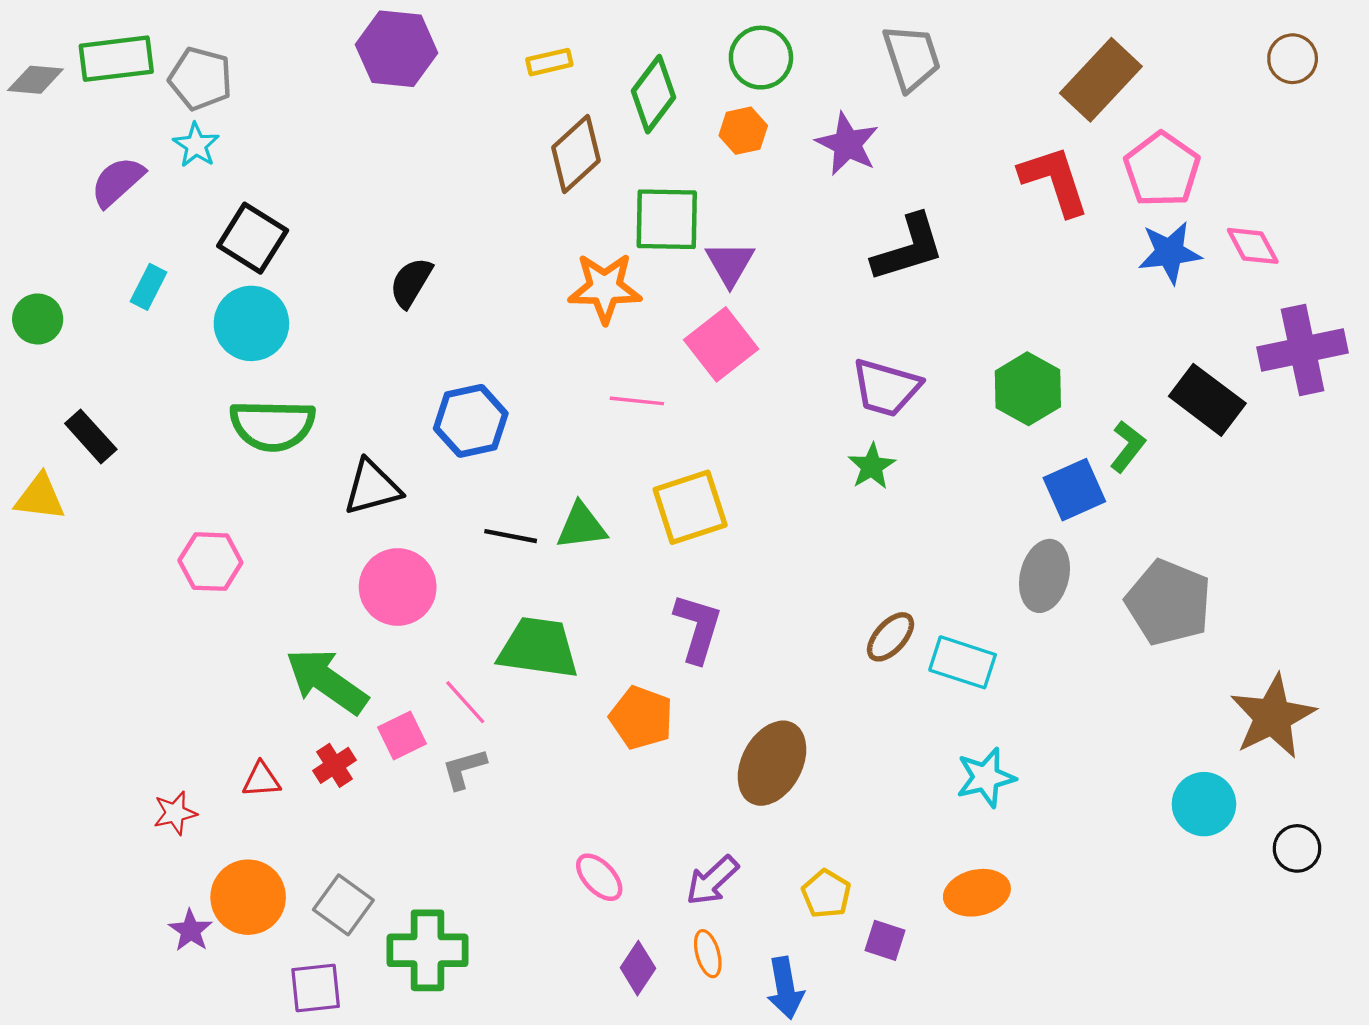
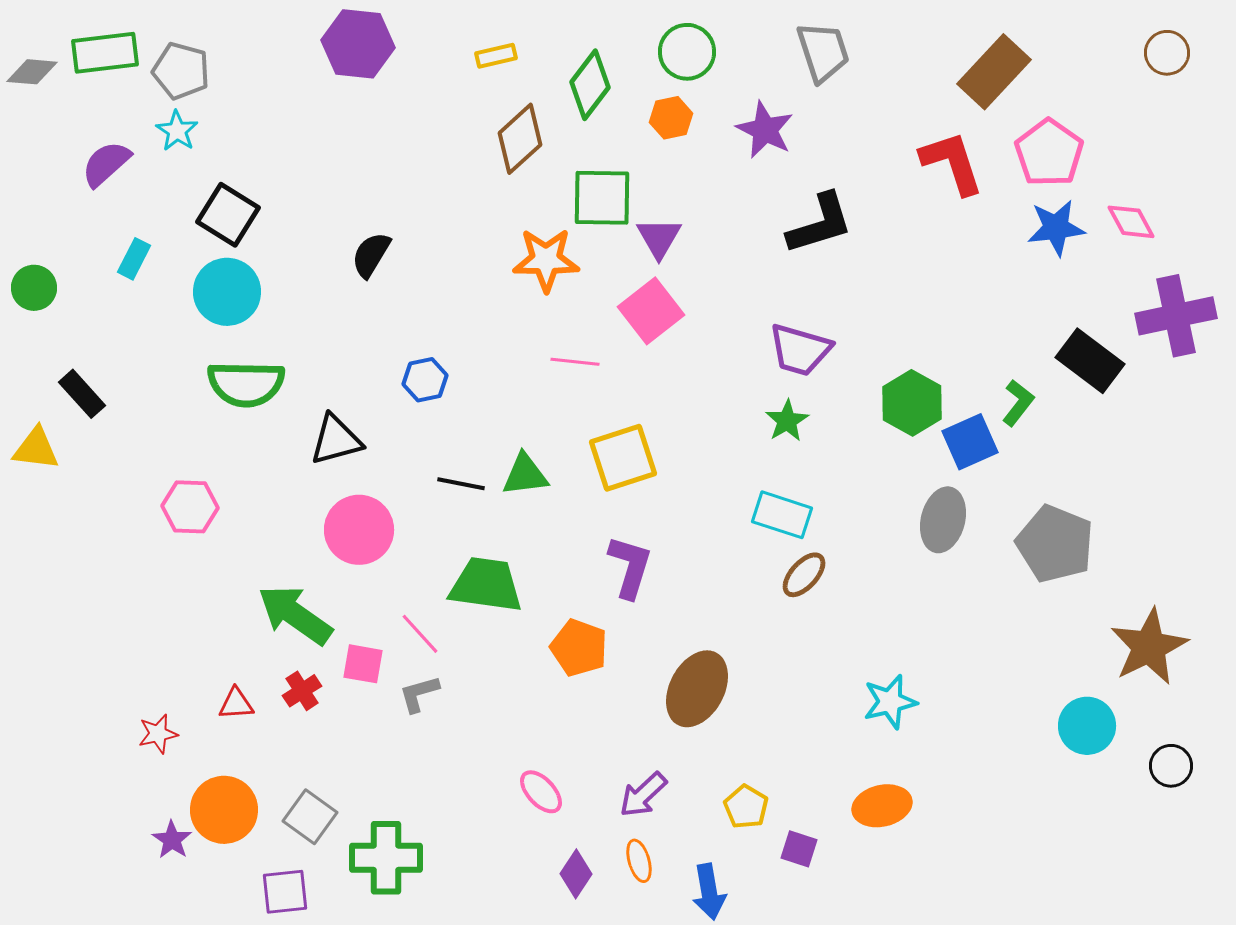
green hexagon: (1028, 389) -> (912, 403), moved
blue hexagon: (471, 421) -> (425, 380), size x0.7
cyan rectangle: (963, 662) -> (782, 515), moved
pink square: (402, 735) -> (363, 664), turned 36

